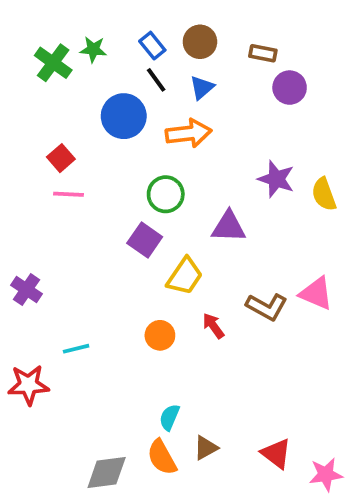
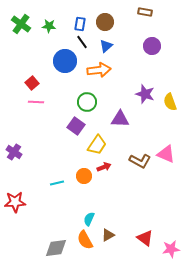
blue rectangle: (152, 46) -> (80, 24), turned 48
brown rectangle: (263, 53) -> (145, 12), moved
green cross: (53, 63) -> (21, 24), moved
red arrow: (213, 326) -> (104, 167), moved, turned 104
cyan line: (76, 349) -> (57, 183), moved

